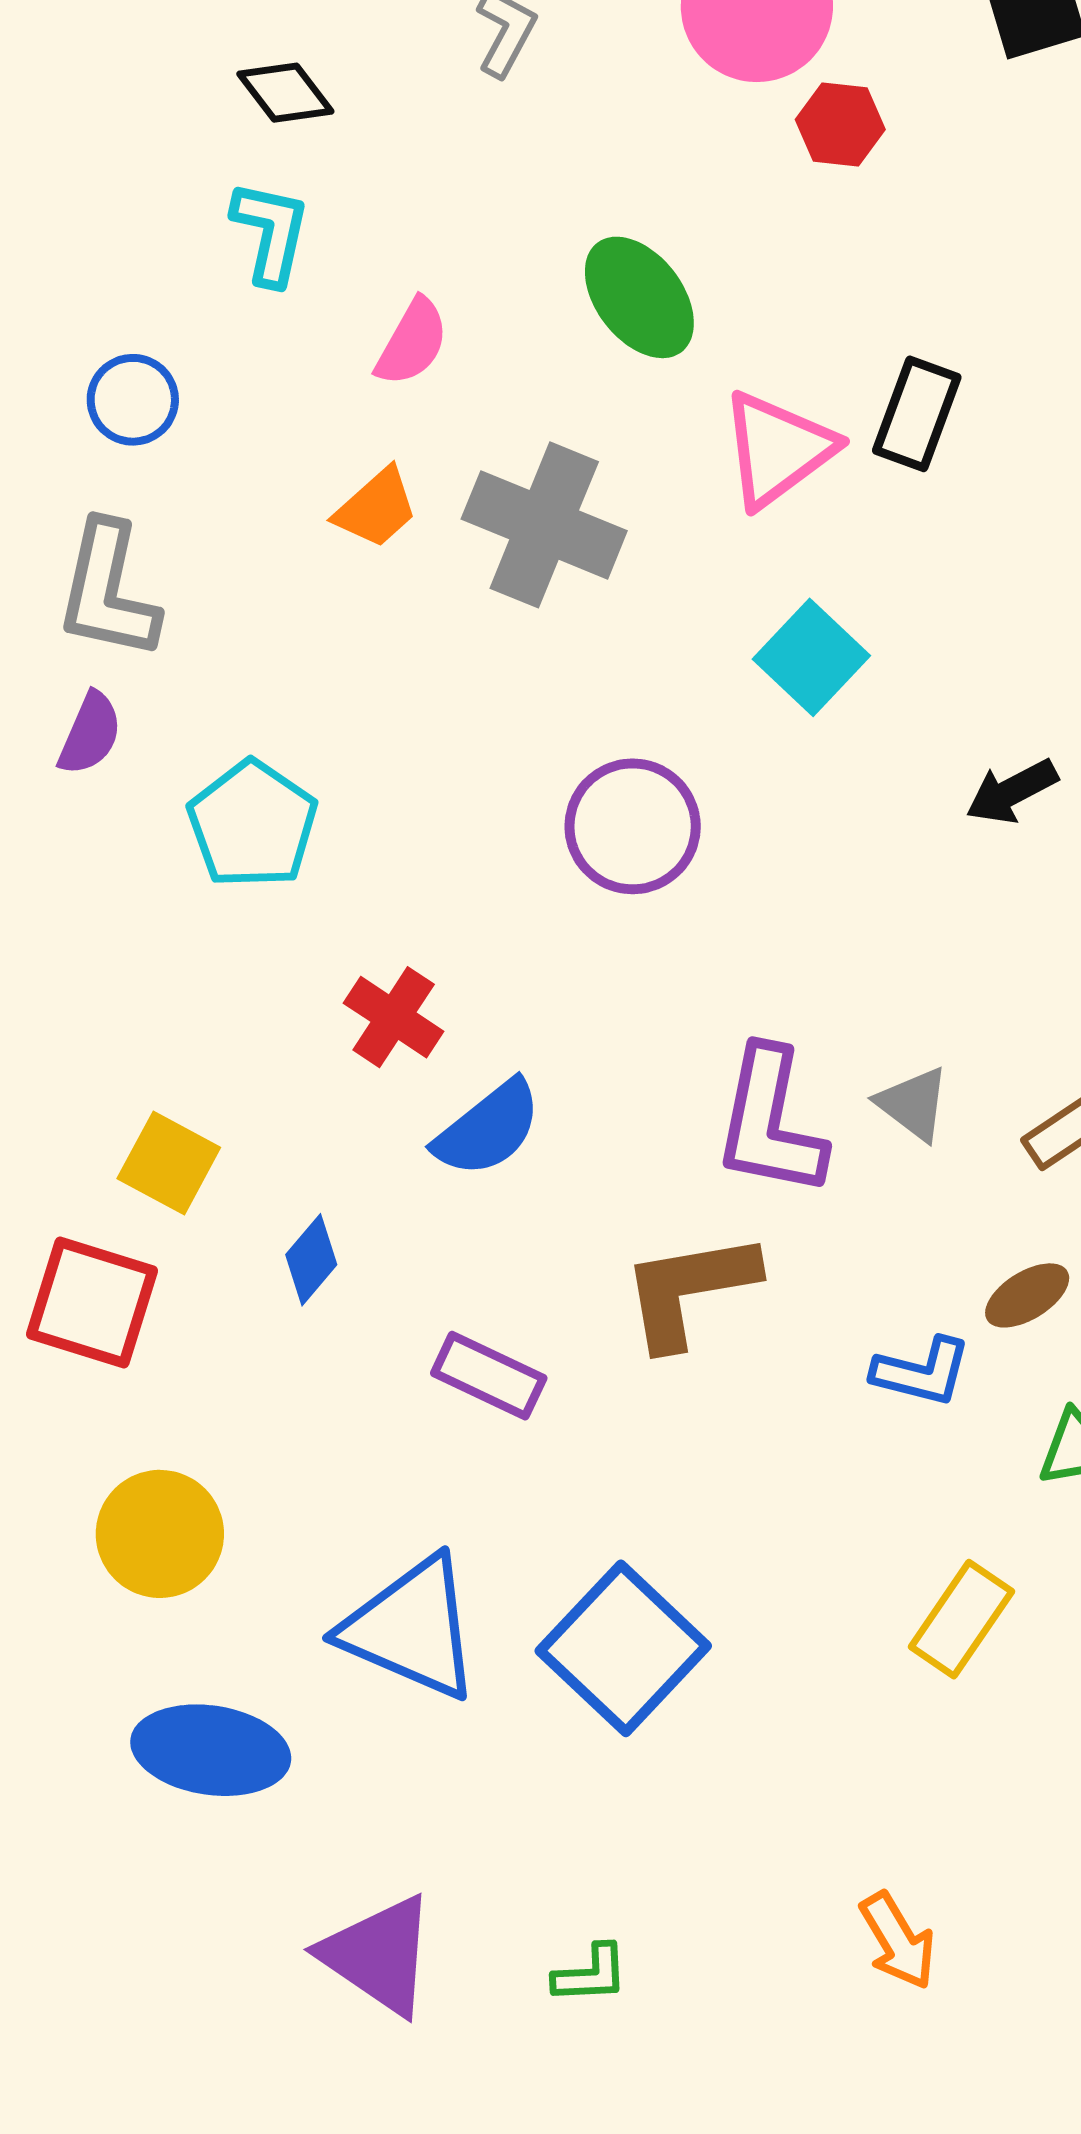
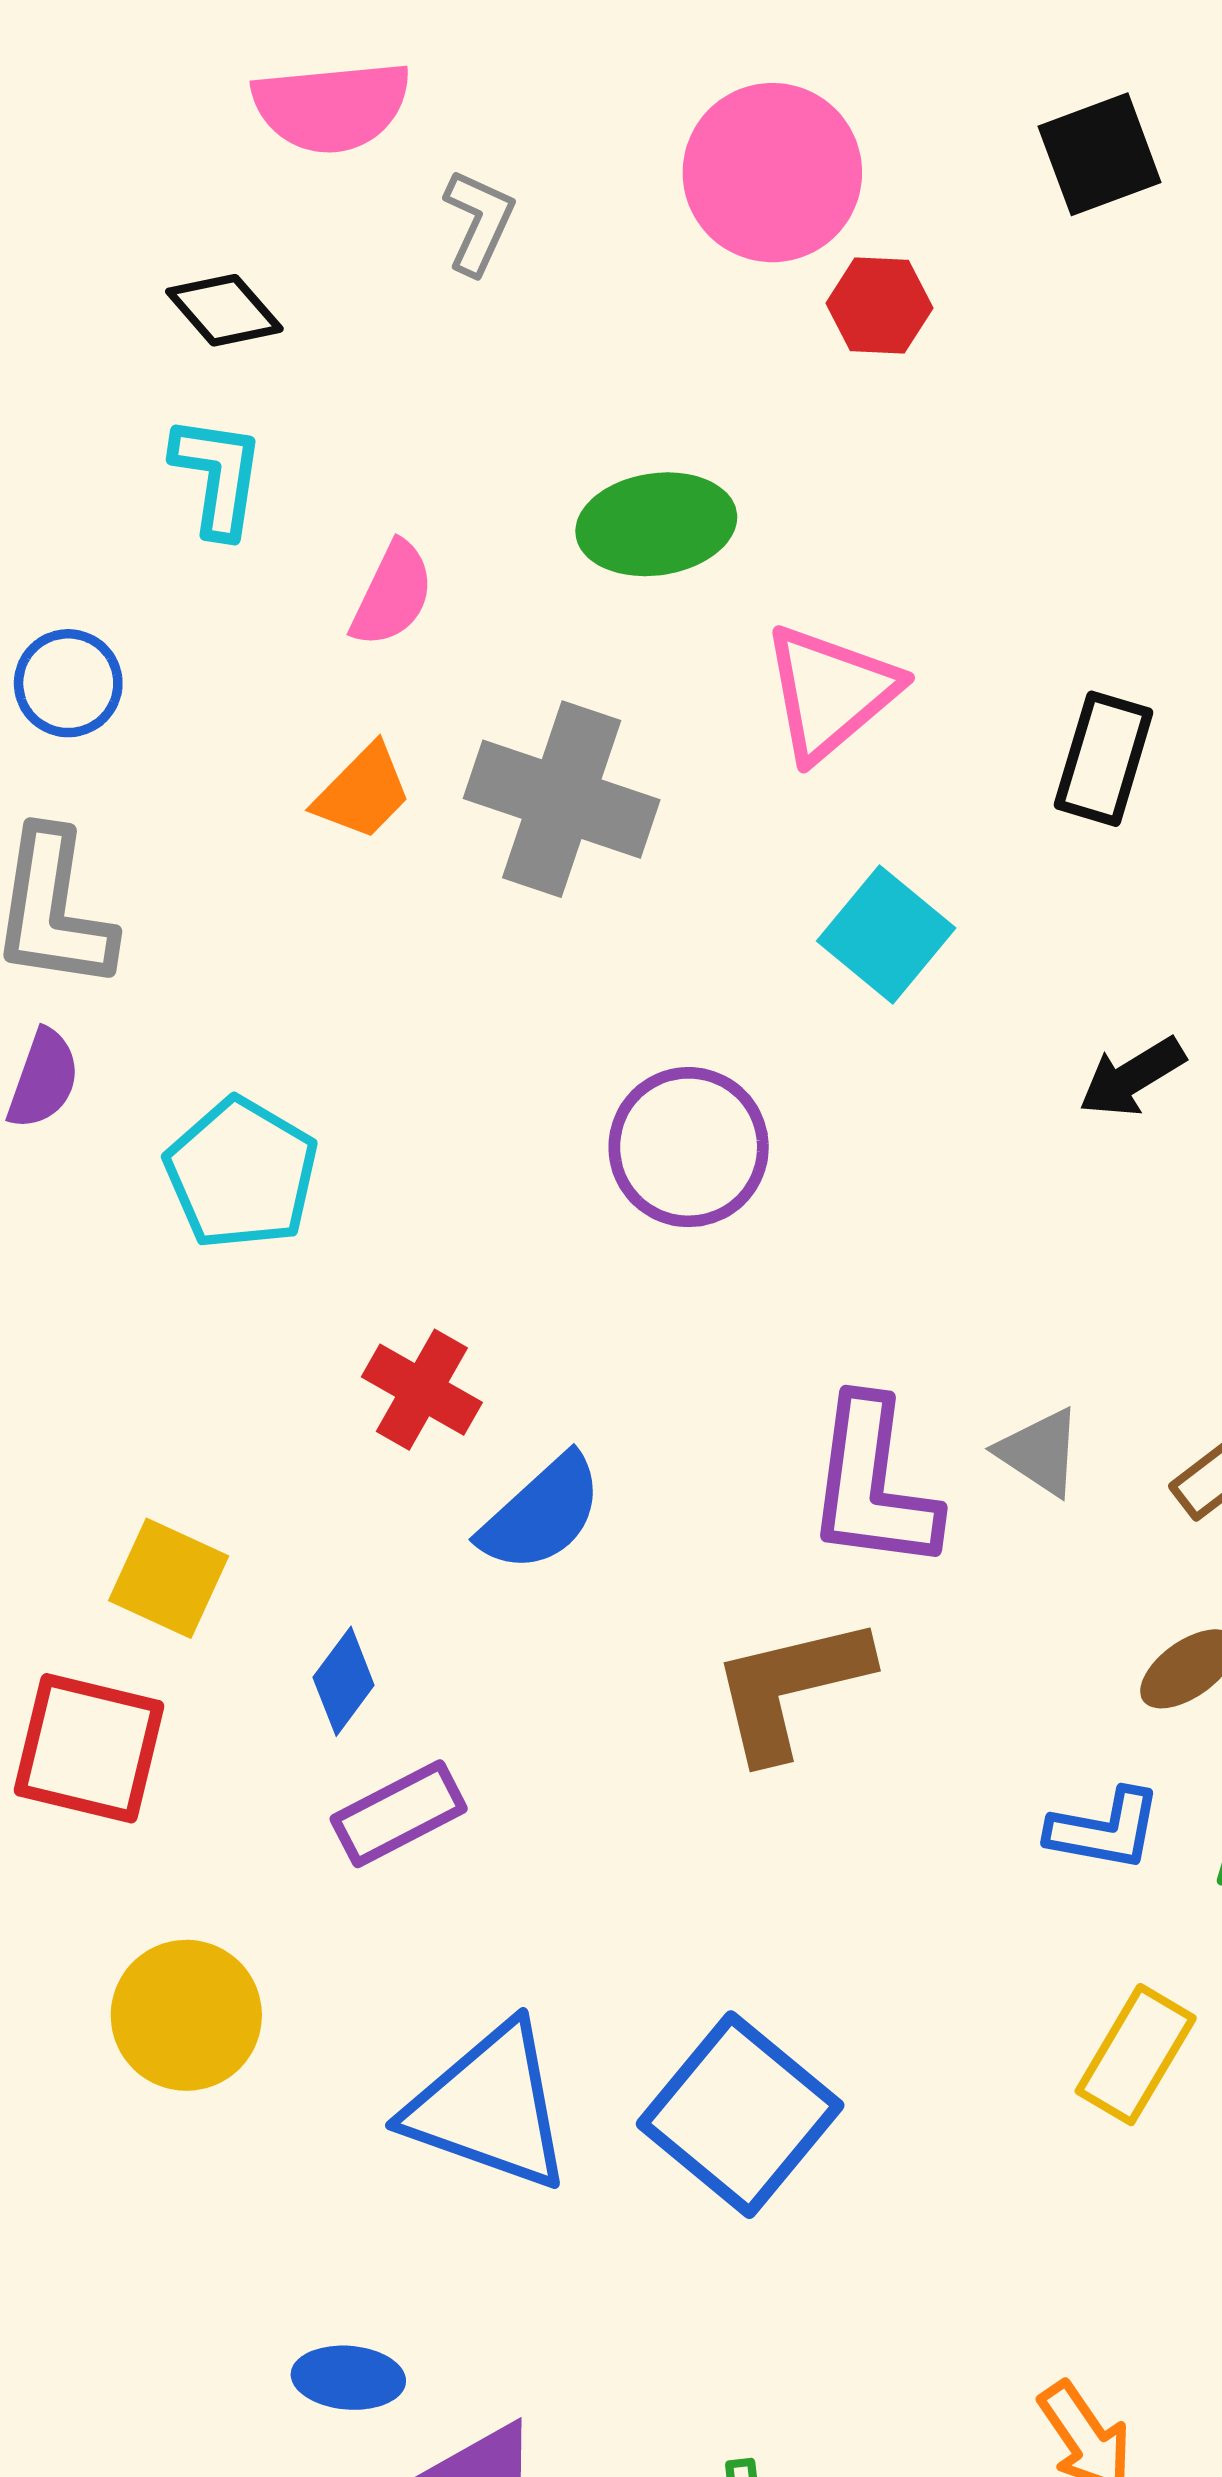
green ellipse: (639, 297) -> (656, 524), turned -57
black rectangle: (917, 414) -> (1104, 759), moved
blue L-shape: (922, 1372) -> (1105, 1830), moved
purple rectangle: (489, 1376) -> (399, 1814), moved, turned -49
blue ellipse: (211, 1750) -> (348, 2378), moved, size x0.6

